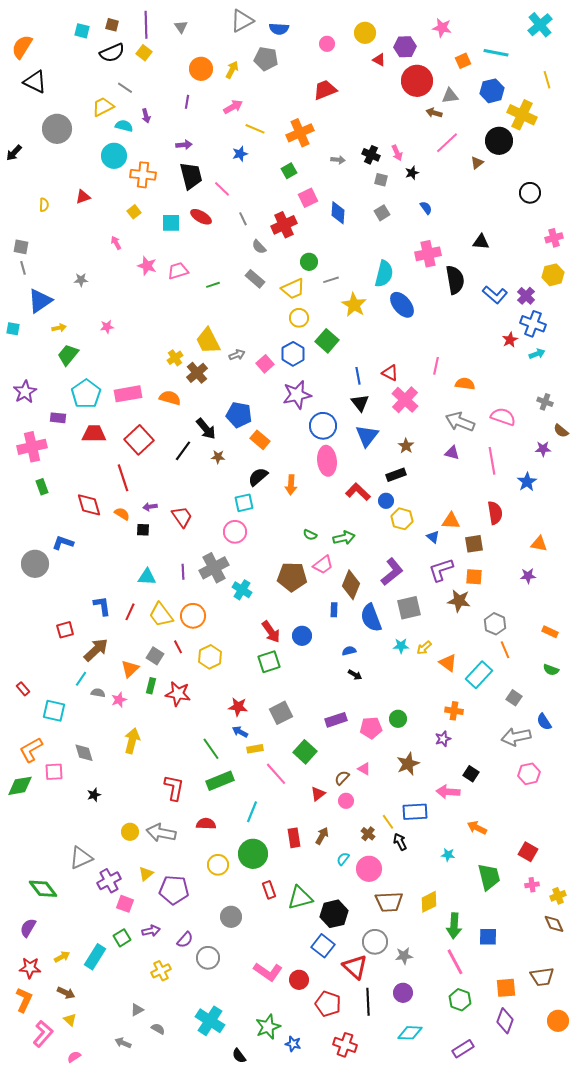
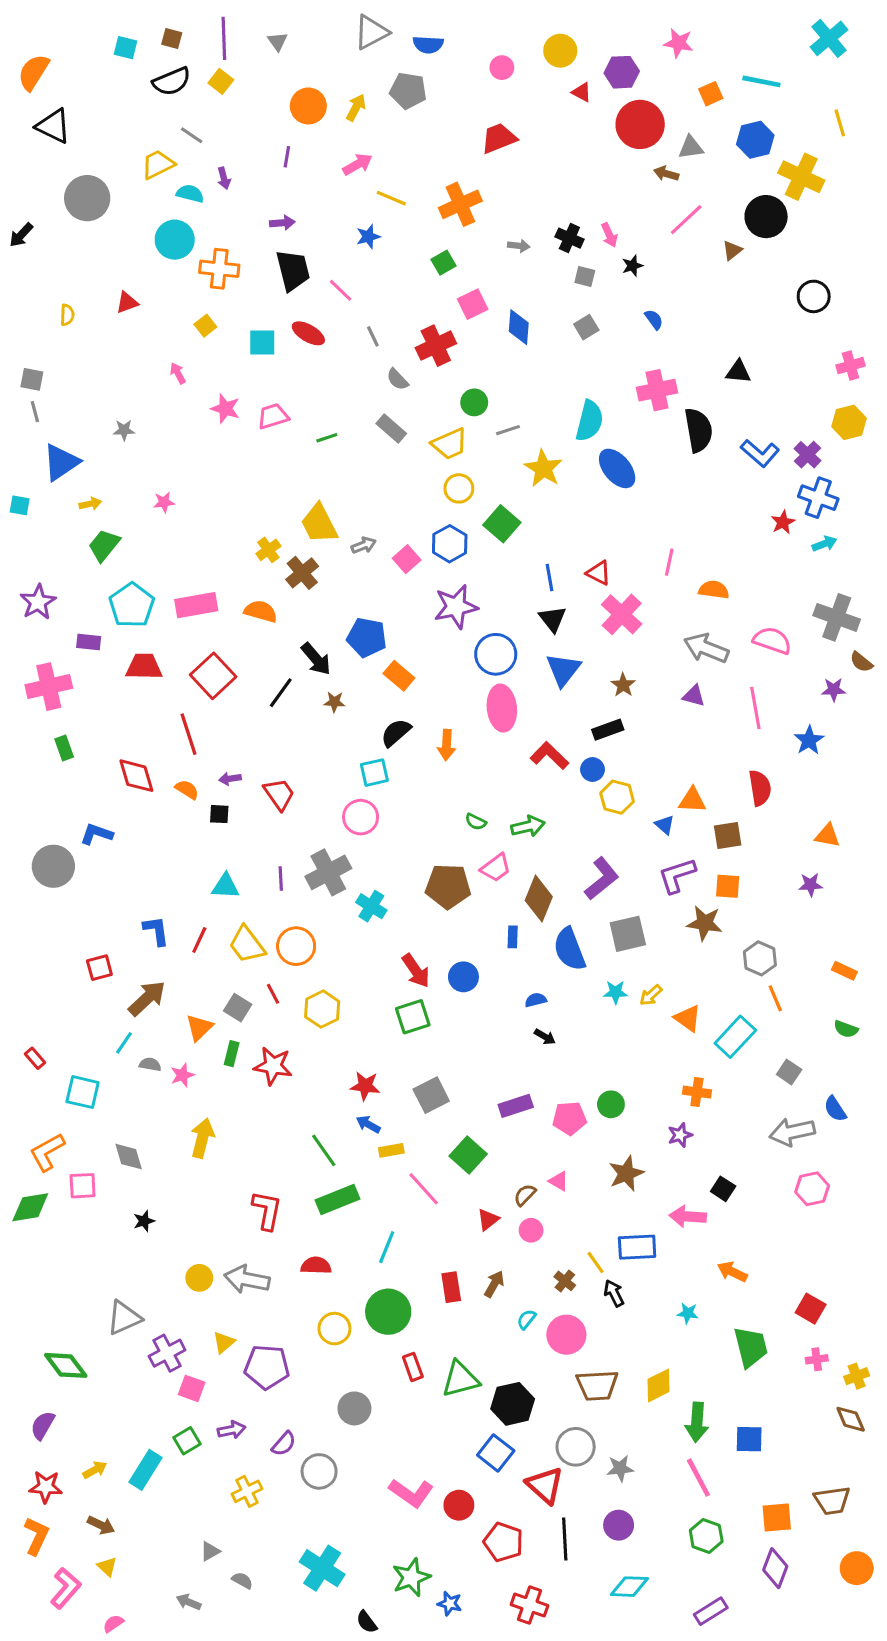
gray cross: (545, 402) -> (837, 617), size x1.8

